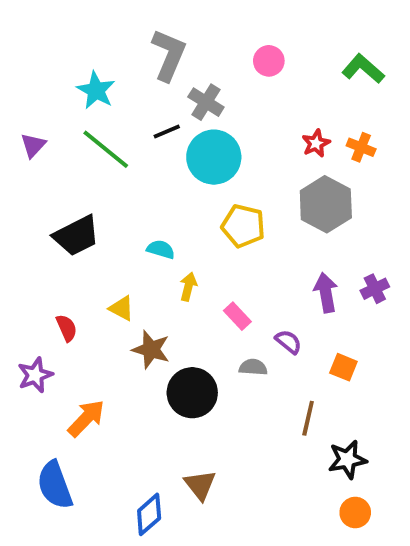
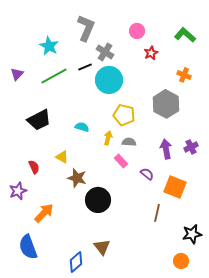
red star: (316, 143) -> (151, 53), moved
green line: (106, 149) -> (54, 76), turned -68
yellow arrow: (188, 287) -> (108, 138), moved
gray semicircle: (253, 367) -> (129, 142), moved
orange square: (343, 367) -> (175, 187), size x1.6
black star: (347, 459) -> (192, 234), moved

